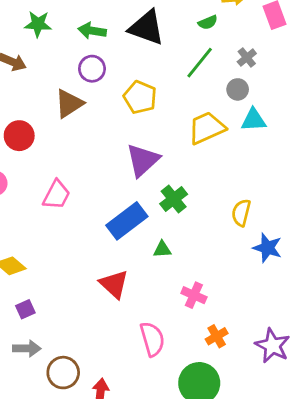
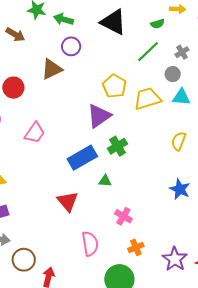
green arrow: (92, 31) -> (64, 19), moved
yellow pentagon: (140, 97) -> (114, 86), moved
yellow semicircle: (241, 213) -> (179, 141), moved

